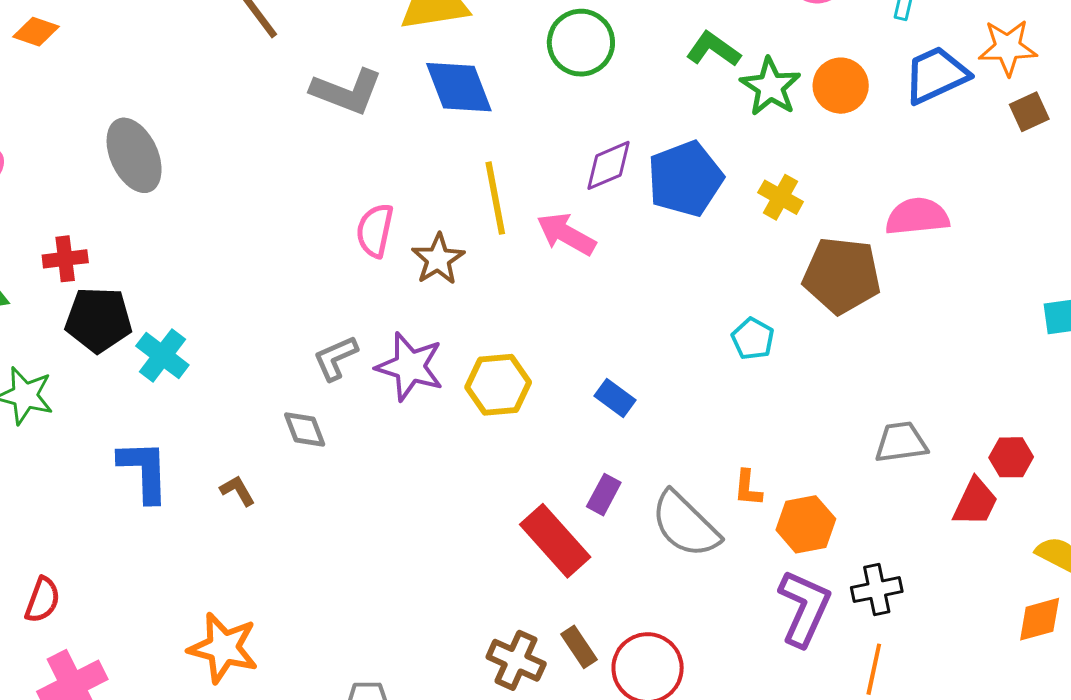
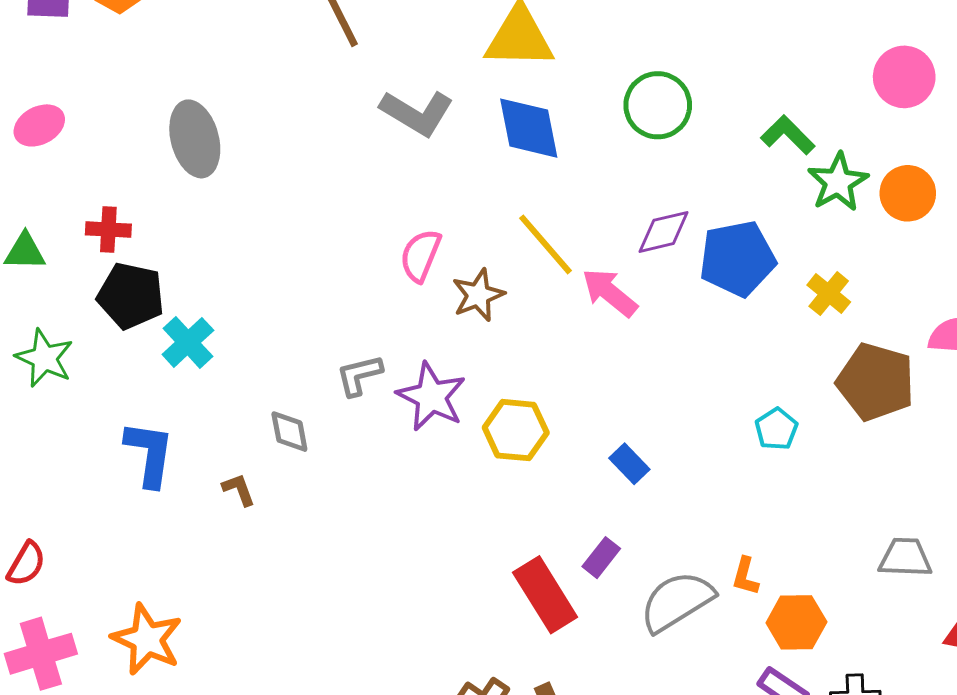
yellow line: (495, 198) -> (546, 244), turned -40
gray diamond: (305, 430) -> (289, 432), moved
gray semicircle: (685, 525) -> (677, 601), turned 94
orange star: (223, 648) -> (147, 639), moved

